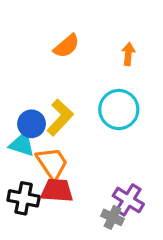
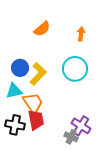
blue circle: (32, 124) -> (20, 68), moved
cyan triangle: (22, 144) -> (14, 91), turned -30
red trapezoid: (57, 190) -> (36, 120), turned 75

